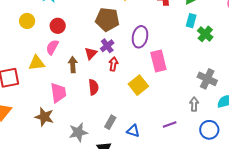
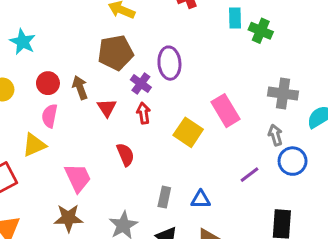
purple cross: (107, 46) -> (141, 84), moved
pink rectangle: (158, 61) -> (226, 111), moved
brown arrow: (73, 65) -> (80, 88), moved
blue circle: (209, 130) -> (293, 161), moved

